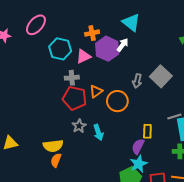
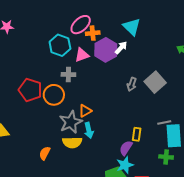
pink ellipse: (36, 25) -> (81, 25), moved
orange triangle: (96, 91) -> (85, 111), moved
red pentagon: (74, 98) -> (30, 90), moved
orange circle: (117, 101) -> (54, 95), moved
gray star: (79, 126) -> (71, 122), size x1.6
yellow semicircle: (53, 146) -> (72, 142), moved

